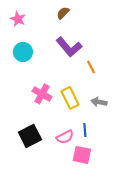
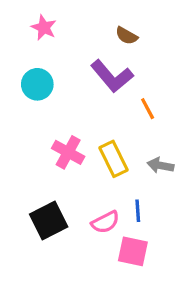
brown semicircle: (63, 13) -> (126, 36), moved, turned -104
pink star: (18, 19) -> (44, 28), moved

